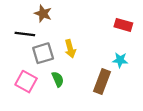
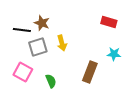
brown star: (43, 14) -> (42, 23), moved
cyan star: (120, 60) -> (114, 54), moved
green semicircle: (58, 79) -> (51, 81), moved

